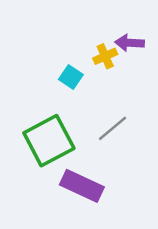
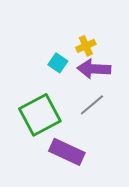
purple arrow: (130, 43) -> (94, 69), moved, size x1.4

